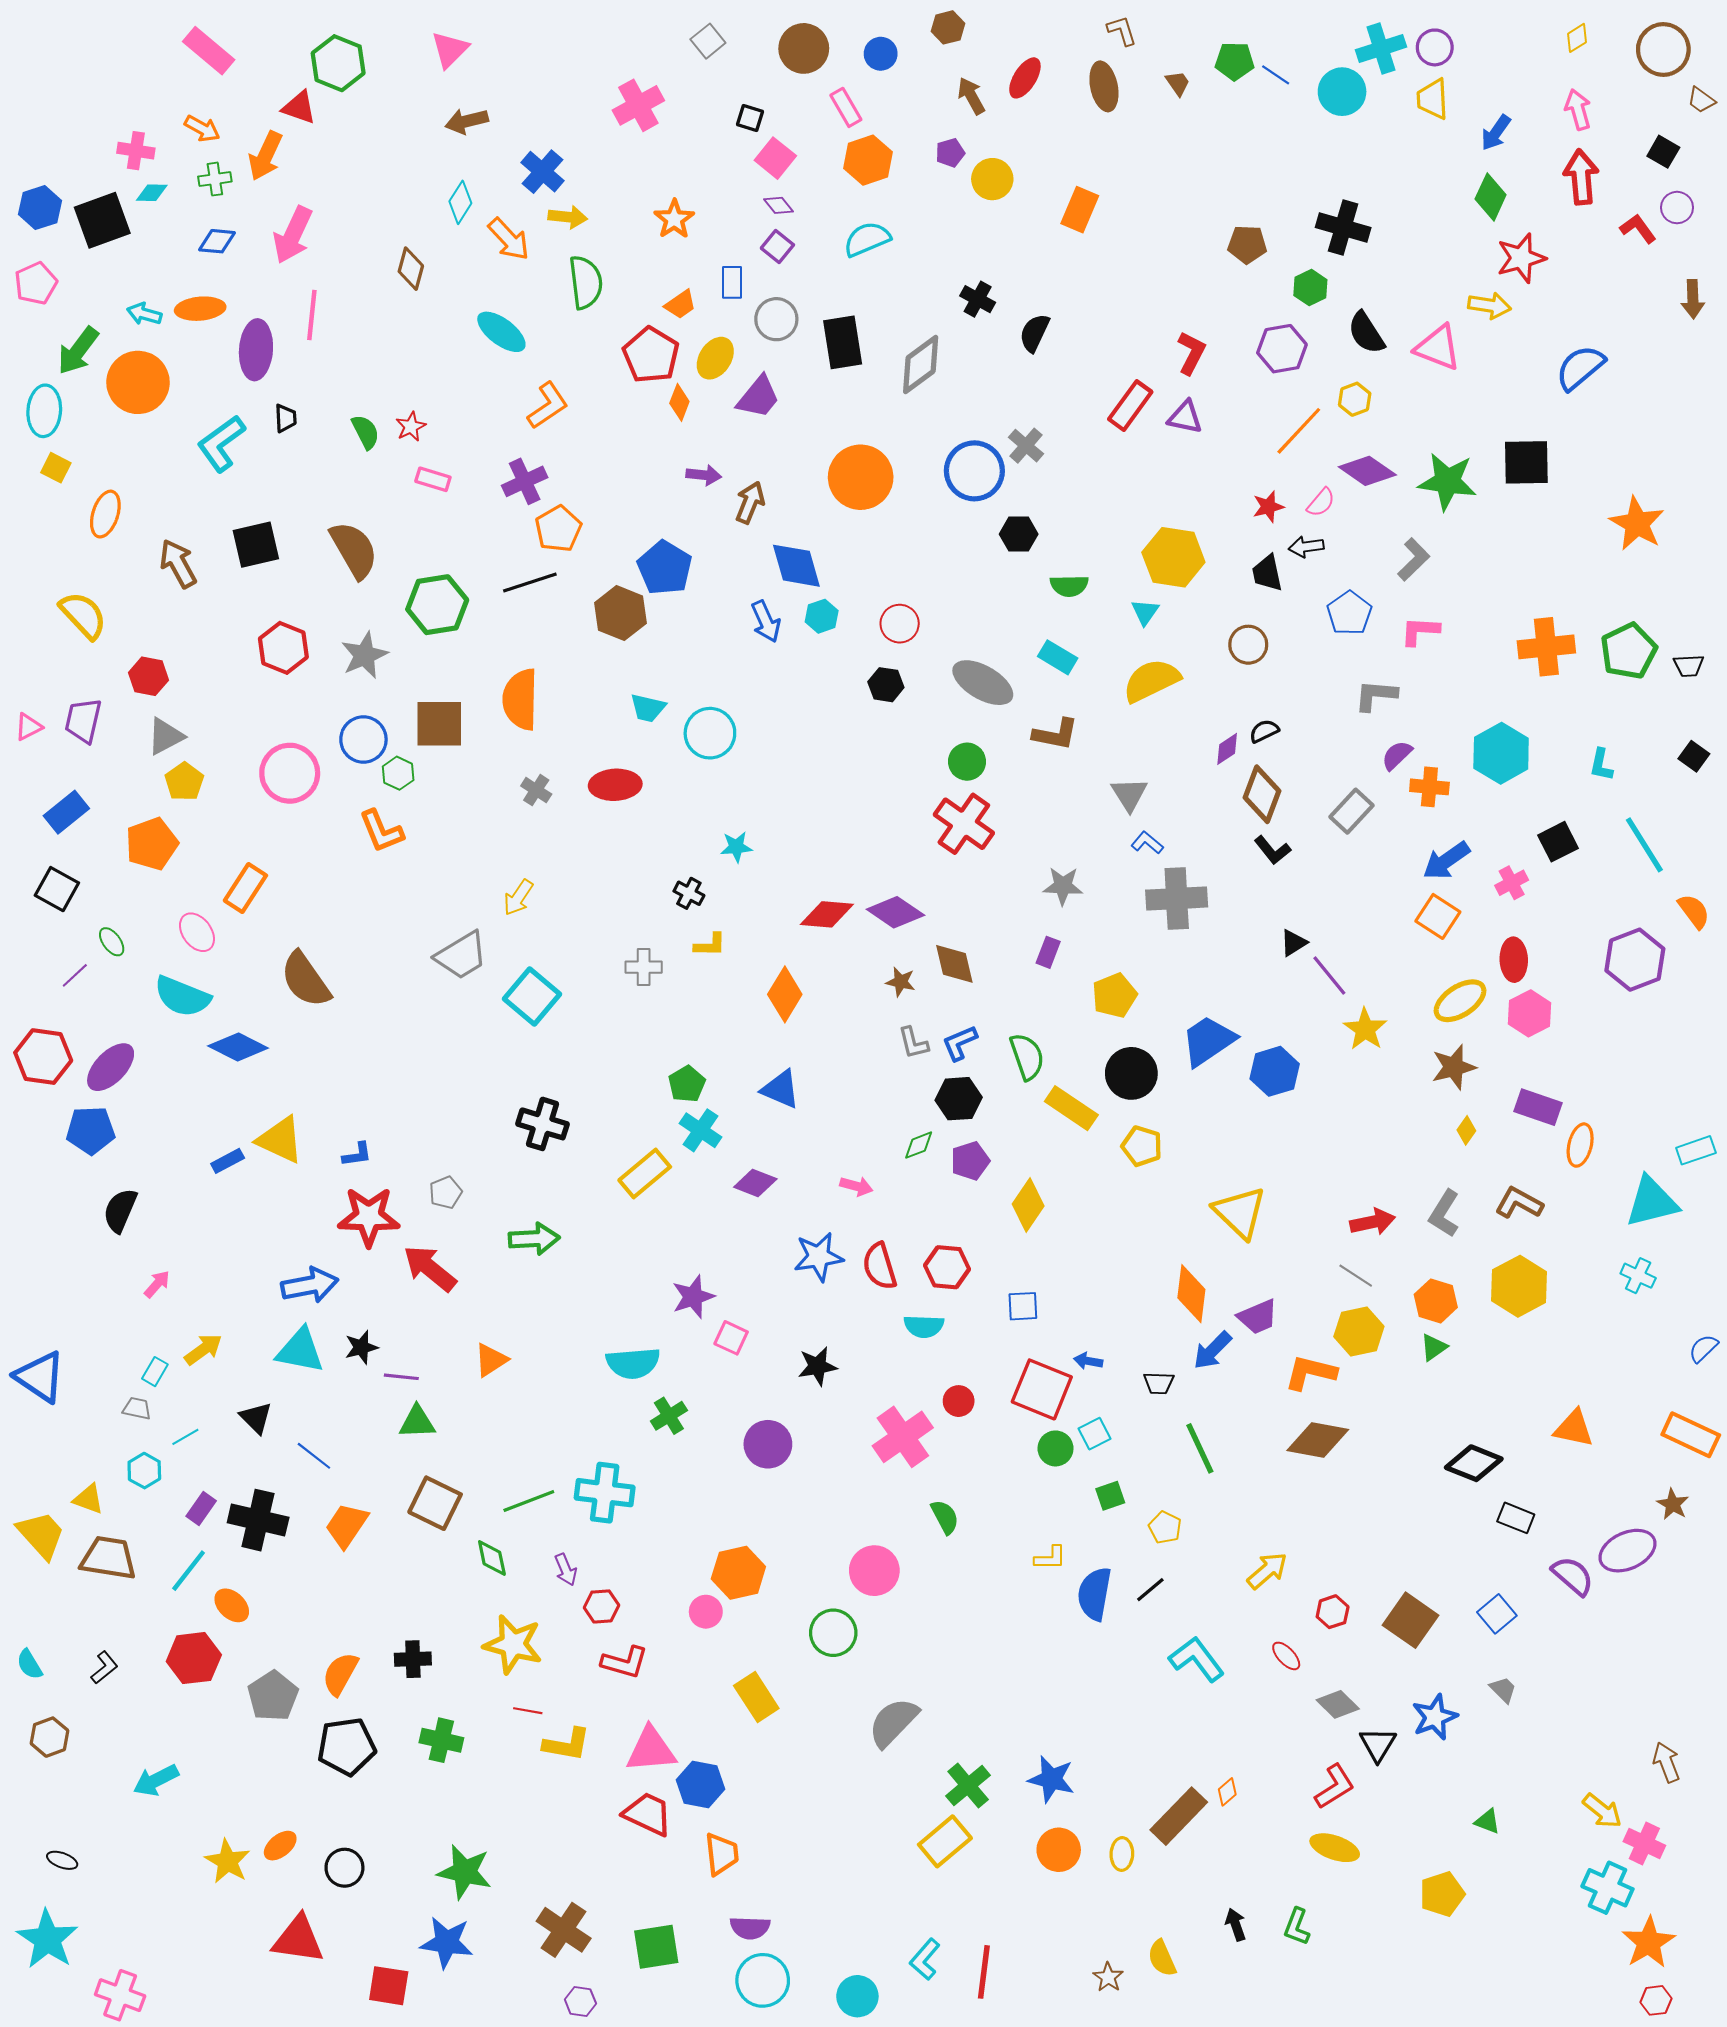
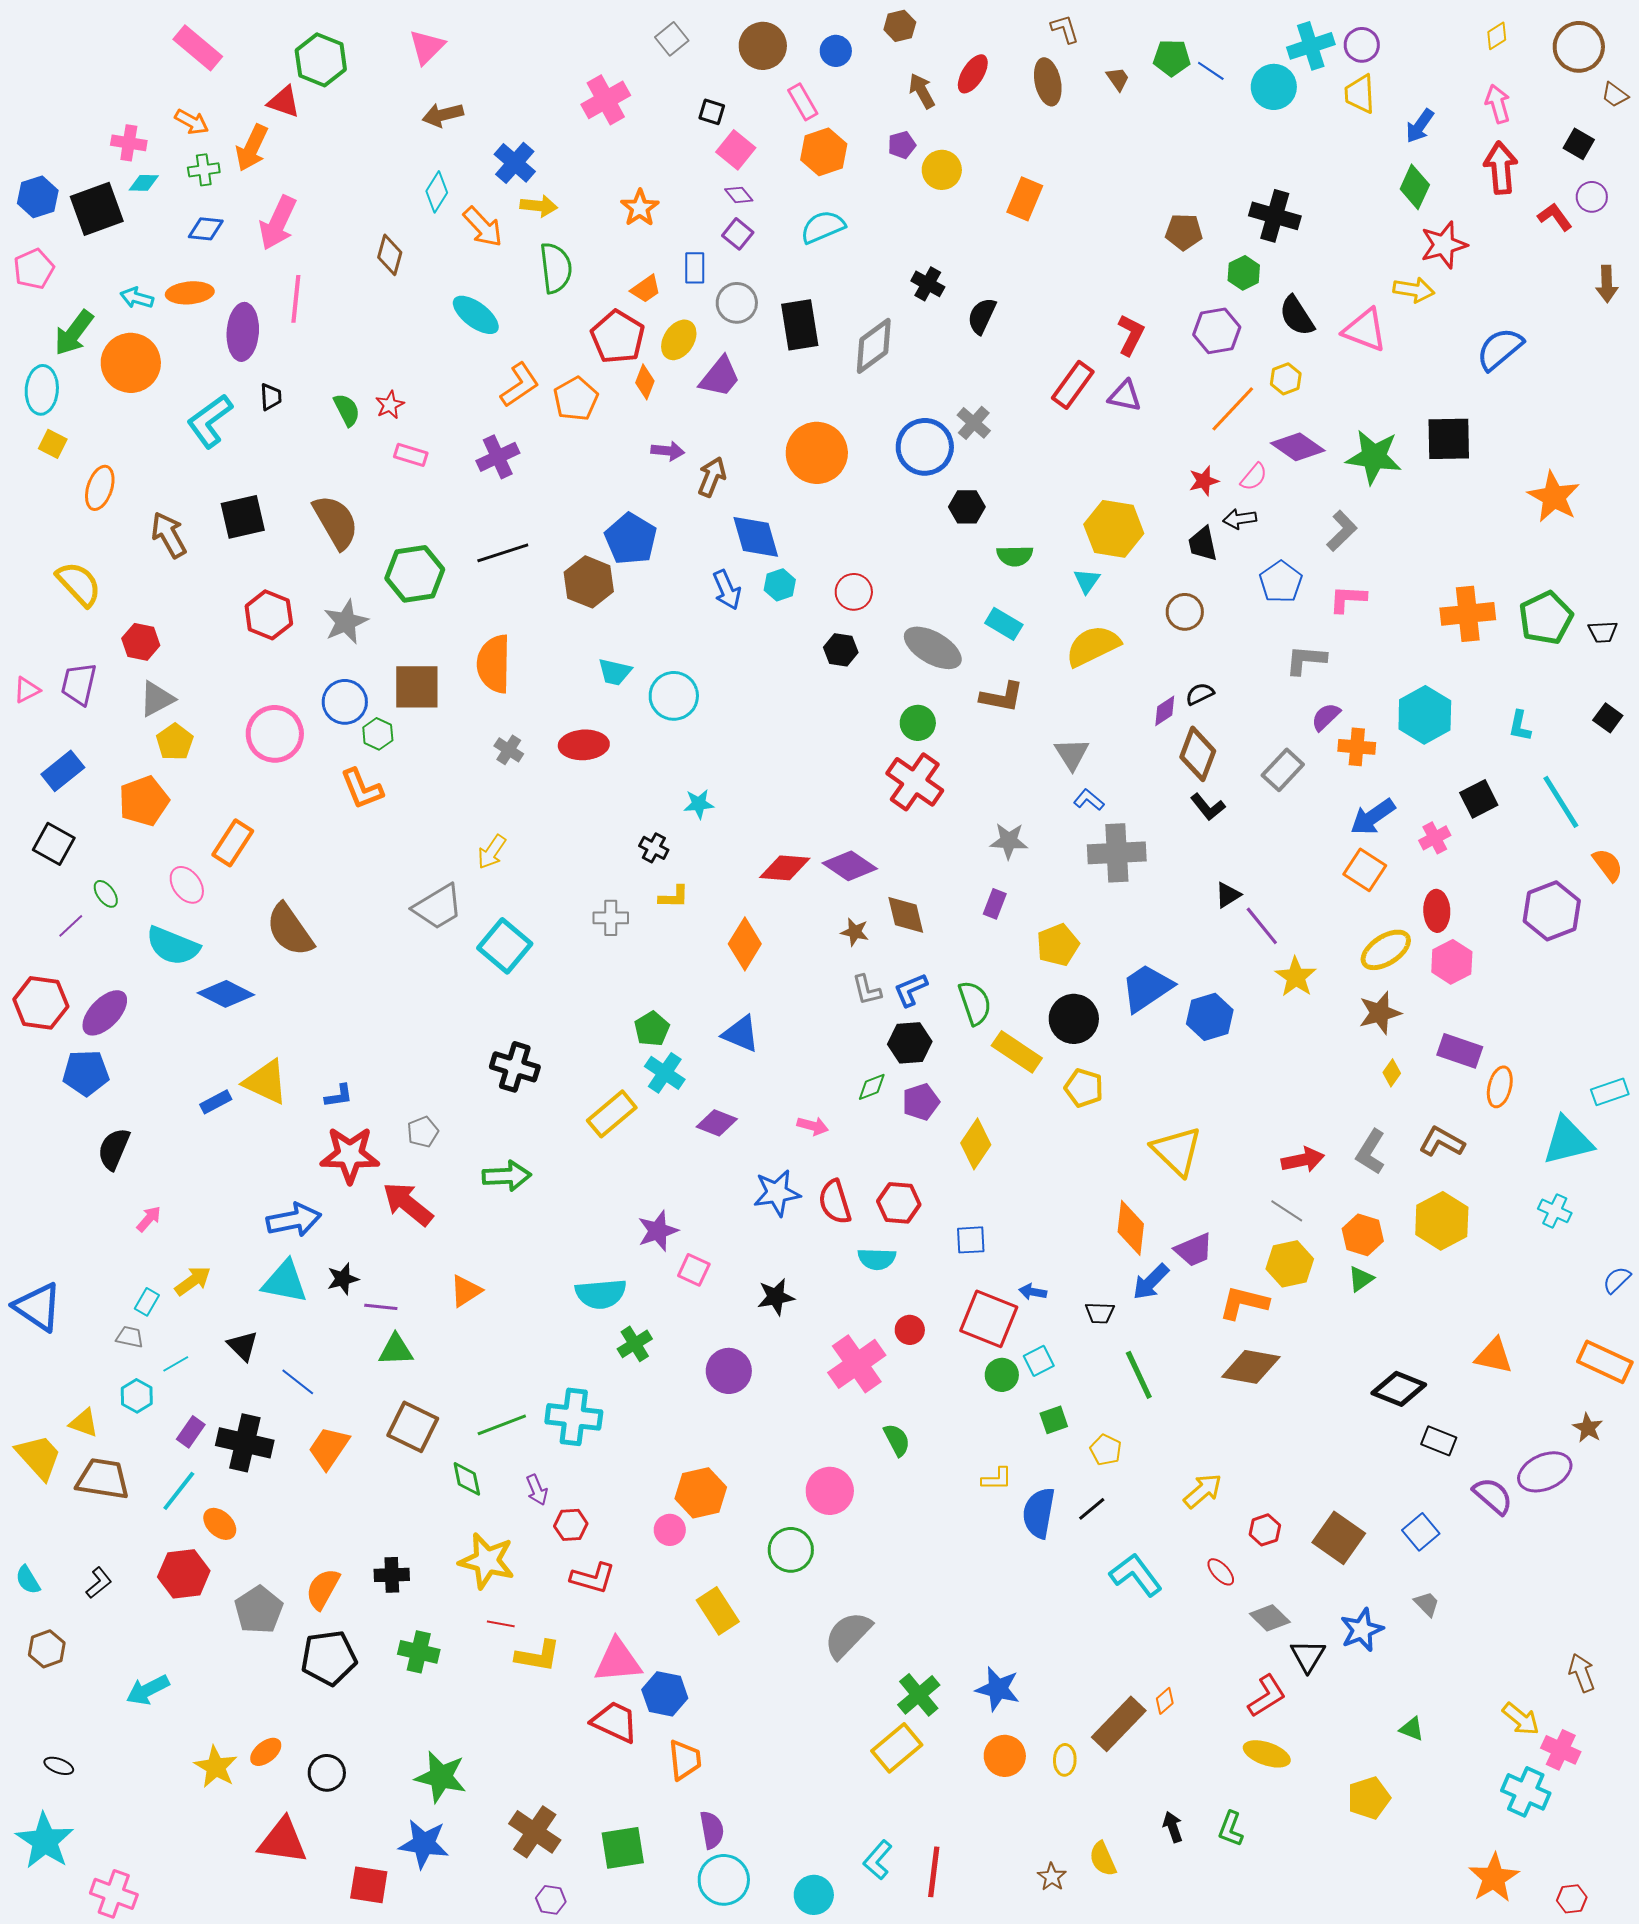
orange pentagon: (558, 529) -> (576, 399), moved
purple semicircle: (750, 1928) -> (712, 1830), turned -102
orange star: (1649, 1942) -> (1494, 1878), moved

